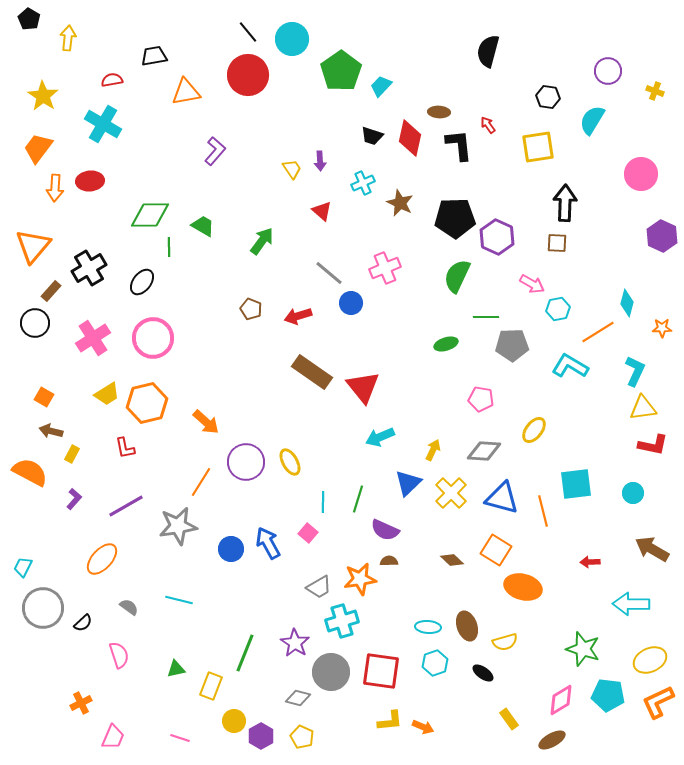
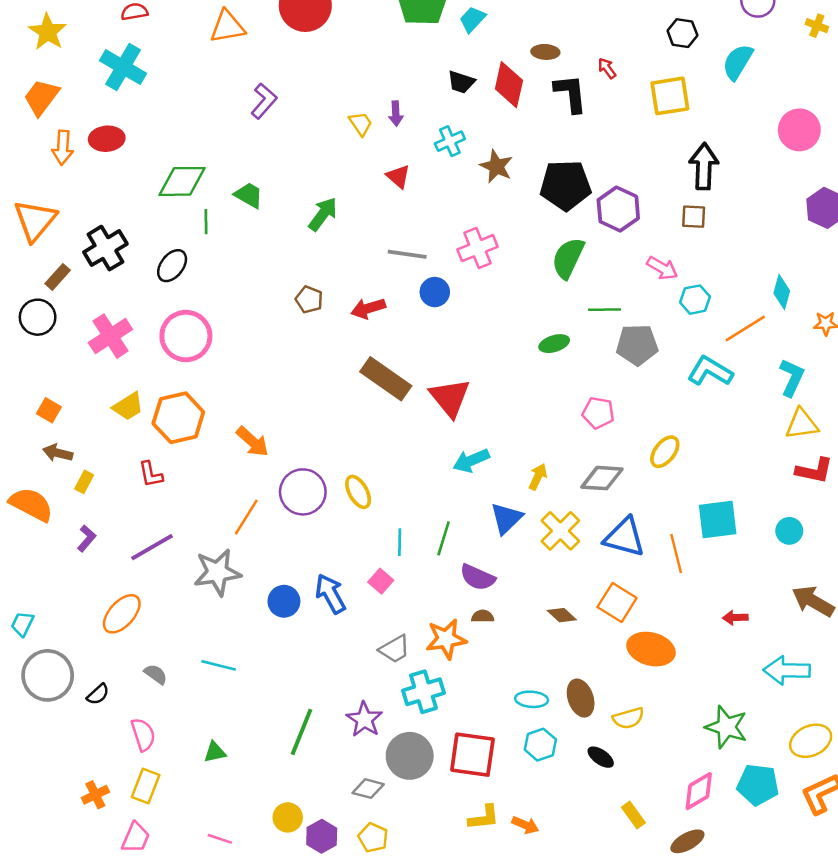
gray line: (329, 273) -> (407, 254), turned -32
yellow rectangle: (211, 686) -> (146, 786), moved

